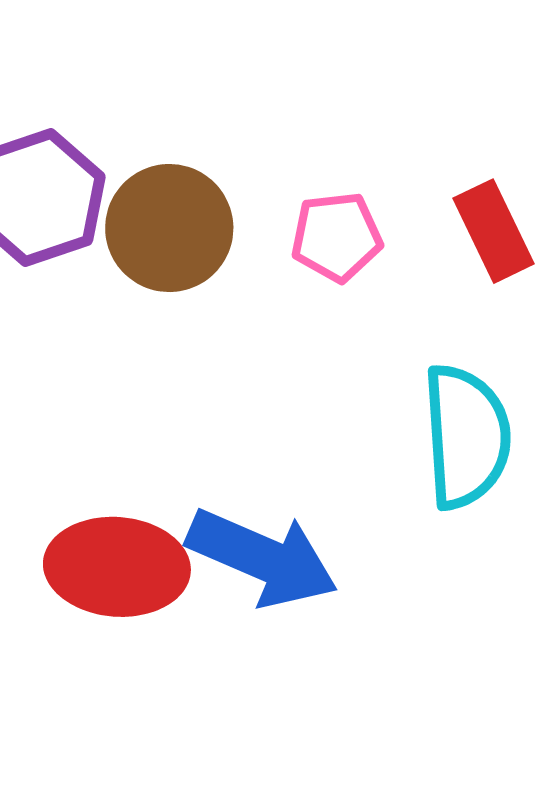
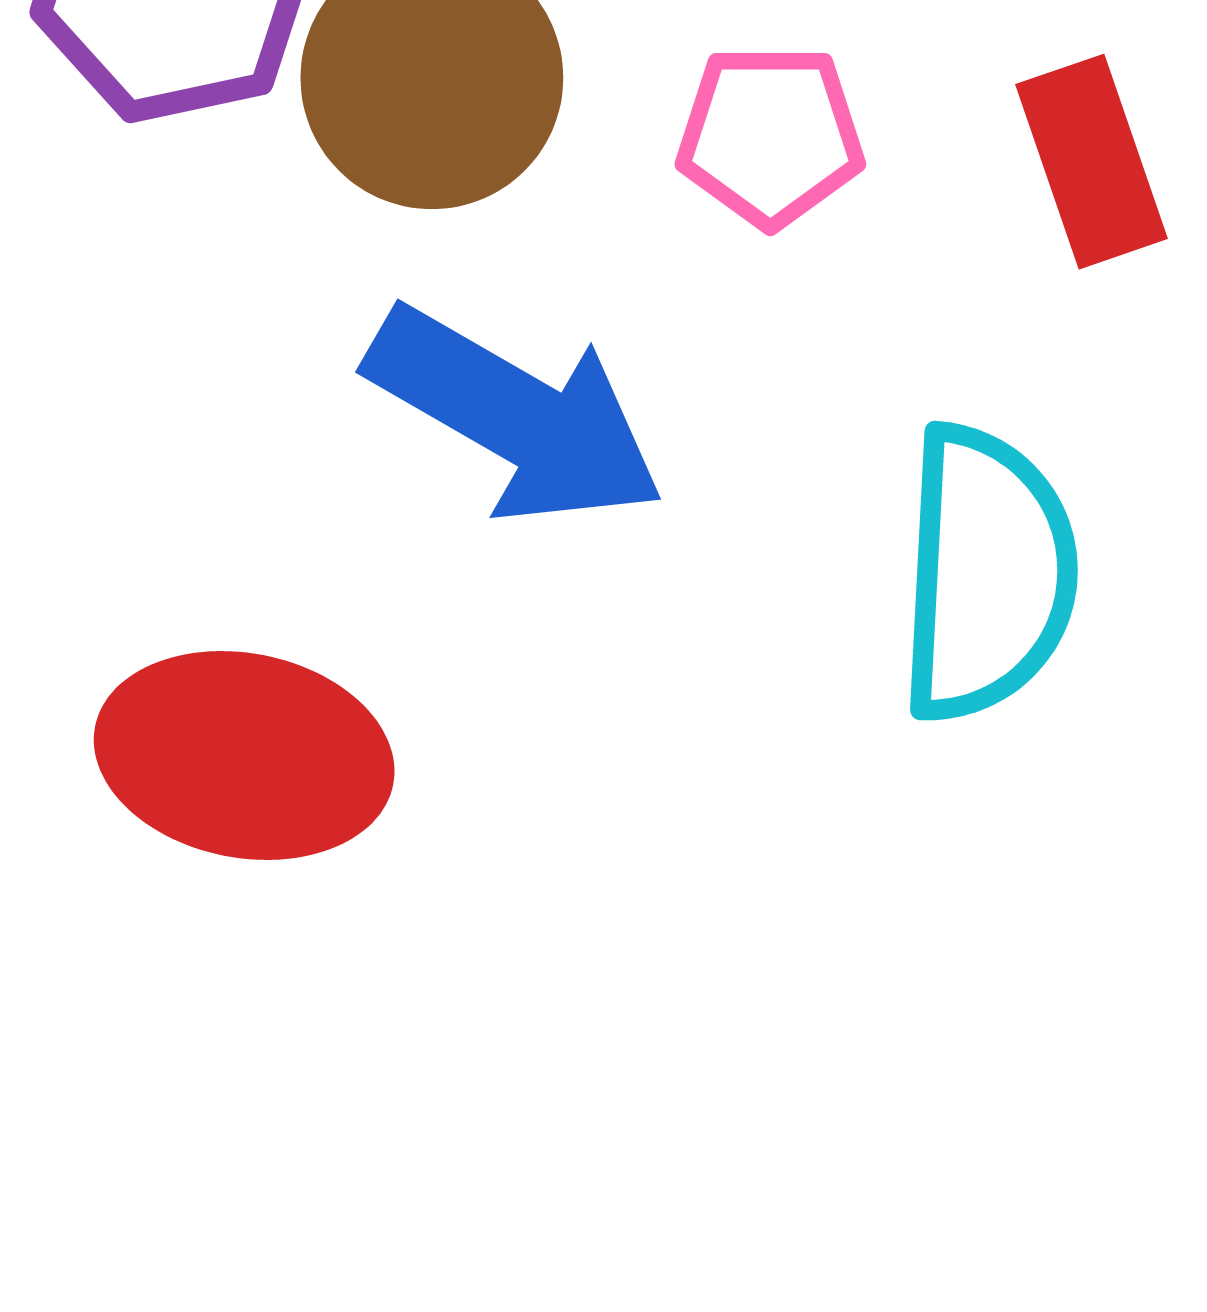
blue arrow: (262, 558) -> (515, 416), moved

